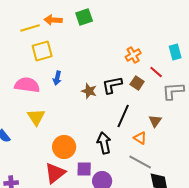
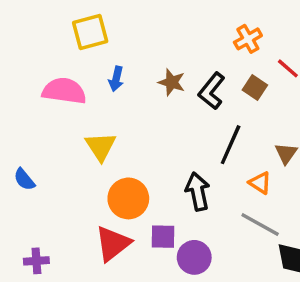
black L-shape: (112, 85) -> (212, 91), turned -40
brown star: (89, 91) -> (172, 82), moved
yellow triangle: (36, 117) -> (101, 146), moved

